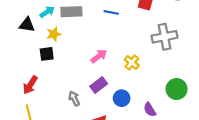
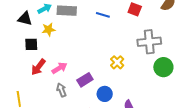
black square: (47, 54) -> (31, 44), moved
pink arrow: (99, 56) -> (59, 68), moved
red arrow: (30, 85) -> (38, 67), moved
green circle: (177, 89) -> (163, 67), moved

